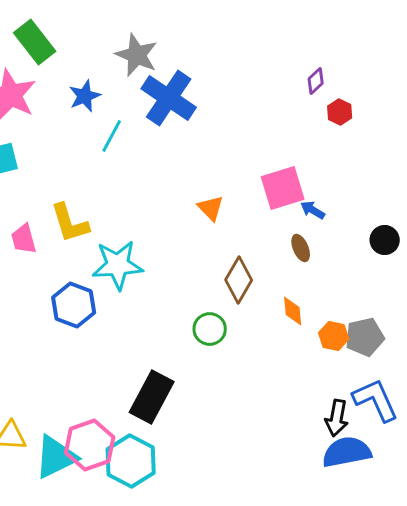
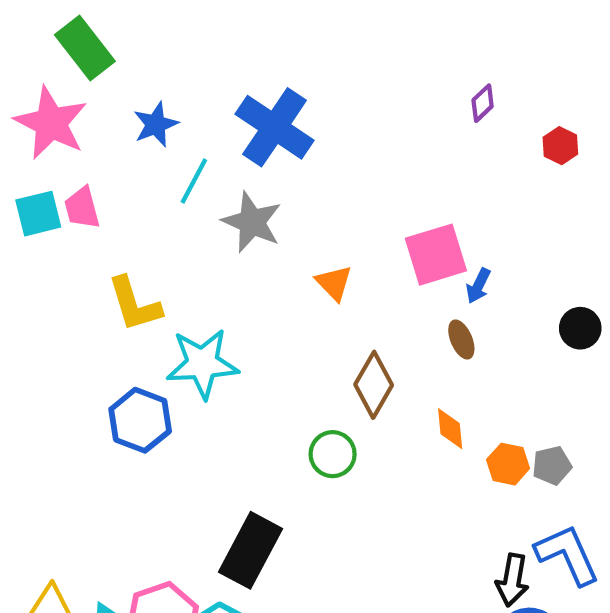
gray star: (137, 55) -> (252, 222), moved
red hexagon: (340, 112) -> (560, 146), moved
blue arrow: (313, 210) -> (478, 286), turned -95
pink trapezoid: (24, 239) -> (82, 208), moved
gray pentagon: (365, 337) -> (552, 465), size x0.7

